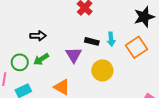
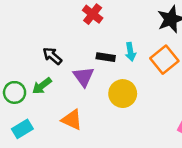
black arrow: (38, 36) -> (52, 56), moved, turned -133

